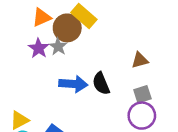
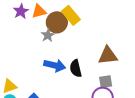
purple star: (39, 48) -> (21, 11), moved
brown triangle: (140, 60) -> (108, 56), size x1.5

